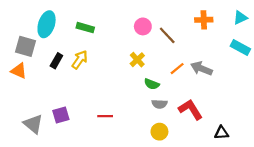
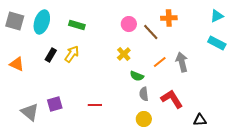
orange cross: (204, 20) -> (169, 18), moved
gray square: (25, 46) -> (15, 21), moved
gray arrow: (202, 69) -> (182, 62), turned 54
gray semicircle: (159, 104) -> (144, 94), turned 80

